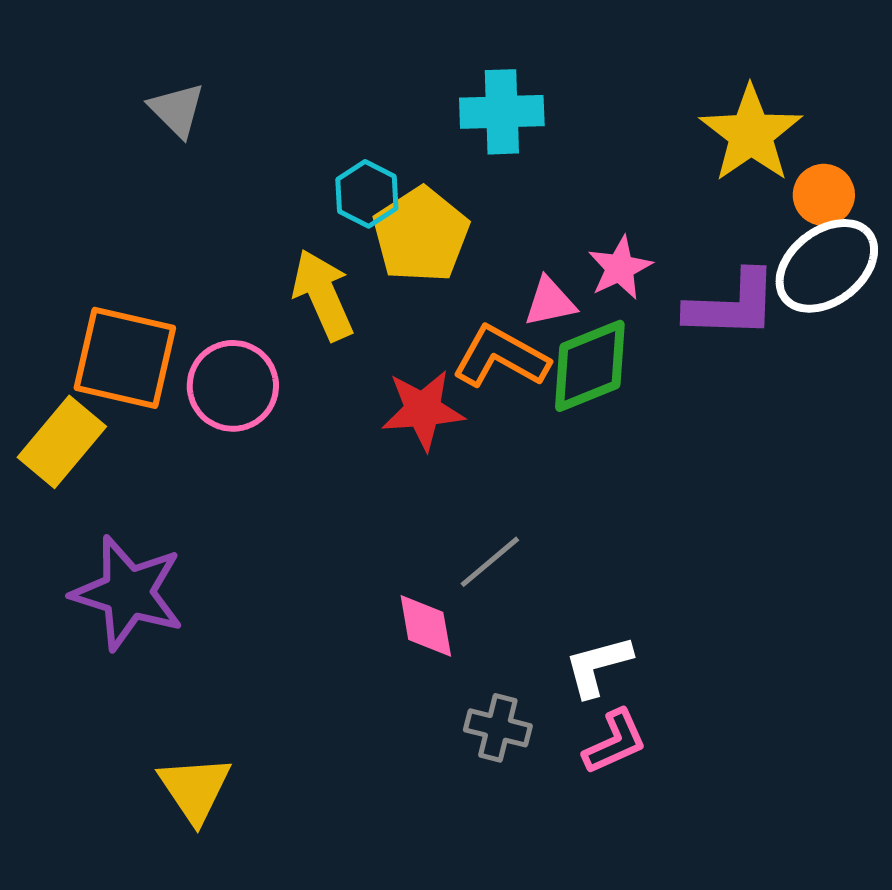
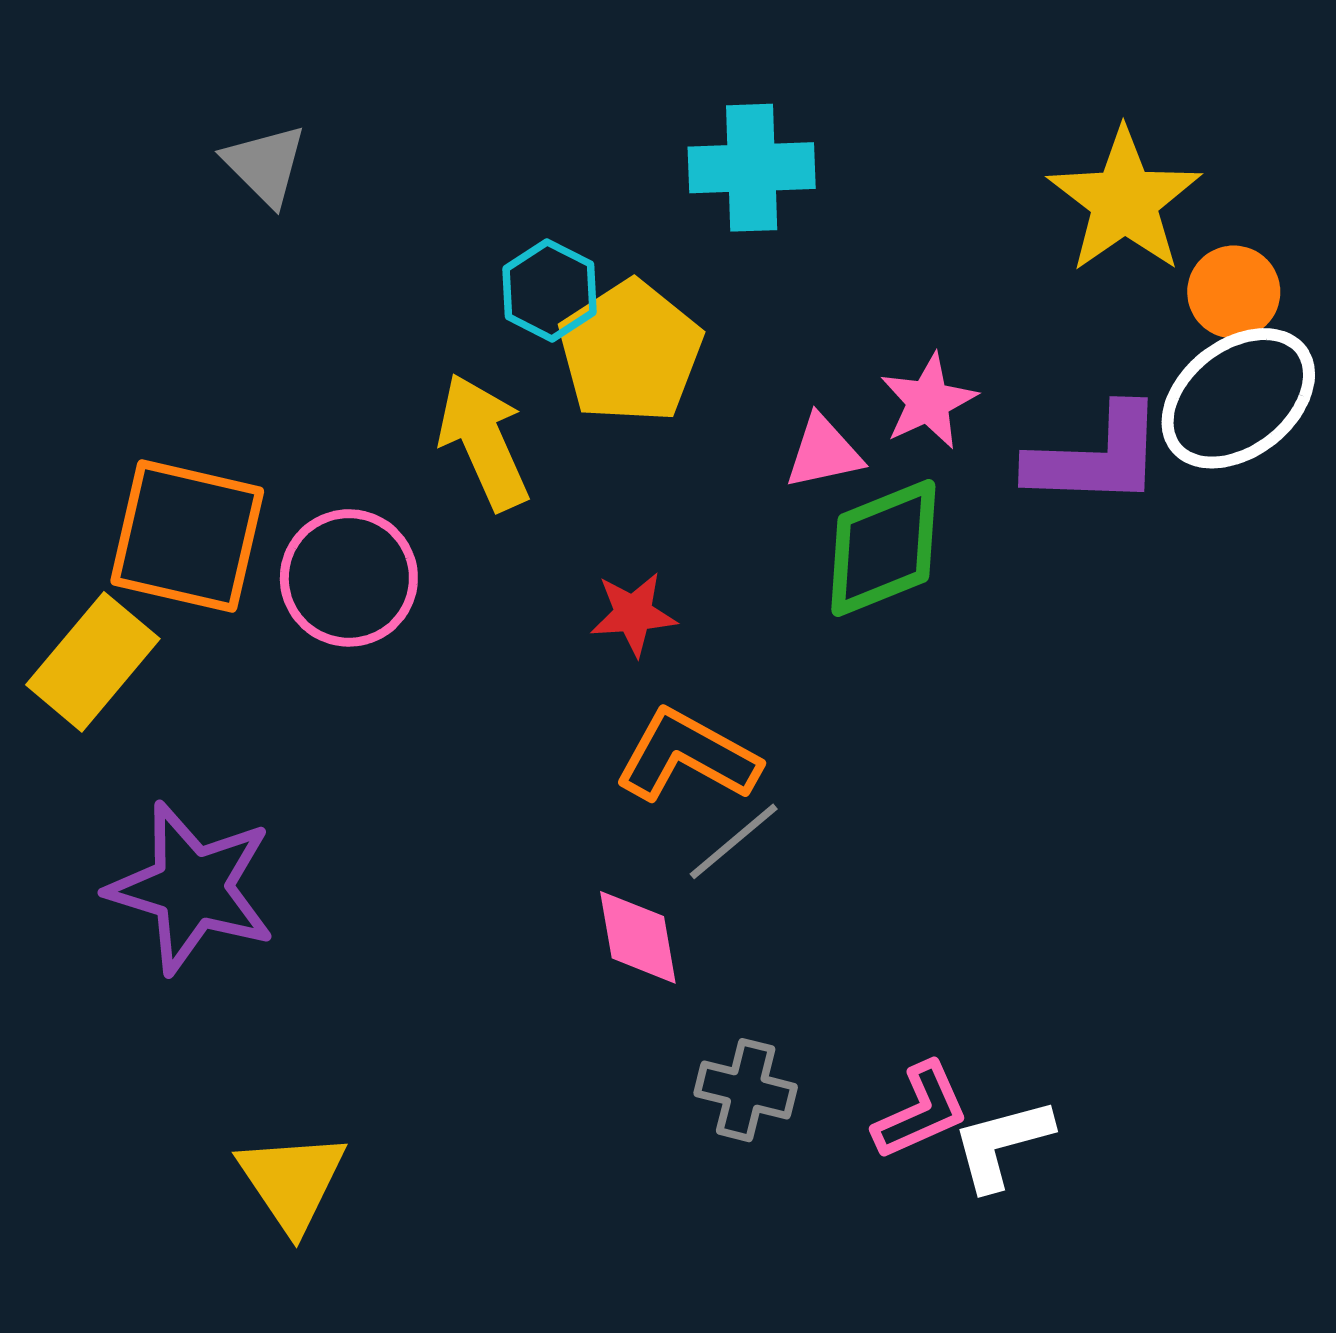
orange L-shape: (501, 357) -> (687, 756), moved
red star: (423, 410) -> (633, 614), size x0.7
white L-shape: (598, 666) -> (1002, 1144), moved

